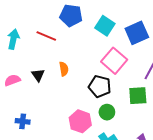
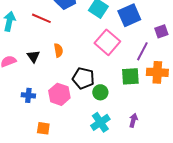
black pentagon: (100, 86) -> (83, 78), moved
blue cross: (23, 121) -> (28, 95), moved
pink hexagon: (80, 121) -> (59, 94), moved

